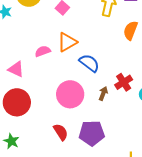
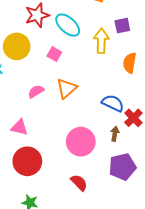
pink semicircle: (43, 51) -> (36, 91), moved
blue semicircle: (89, 63) -> (113, 103), moved
purple pentagon: (92, 133) -> (122, 167), moved

